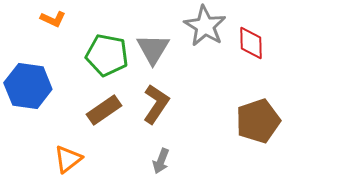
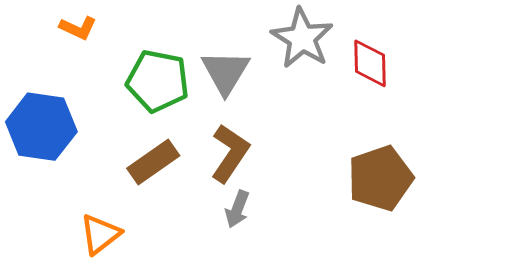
gray arrow: (161, 161) -> (237, 209), moved

